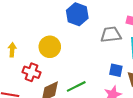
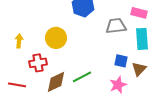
red cross: (31, 72) -> (38, 63), turned -30

